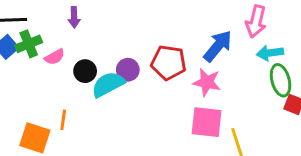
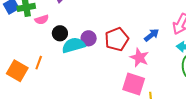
blue arrow: (218, 46) -> (152, 35), size x0.7
red pentagon: (169, 63) -> (117, 39), turned 30

